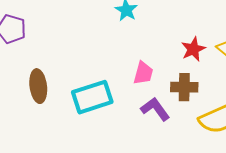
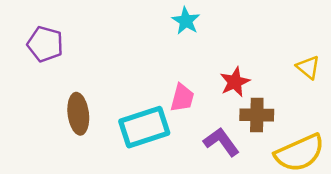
red star: (193, 49) -> (235, 82), moved
pink trapezoid: (143, 73) -> (182, 98), moved

